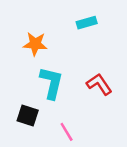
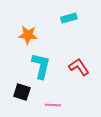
pink line: (67, 132) -> (53, 105), turned -56

